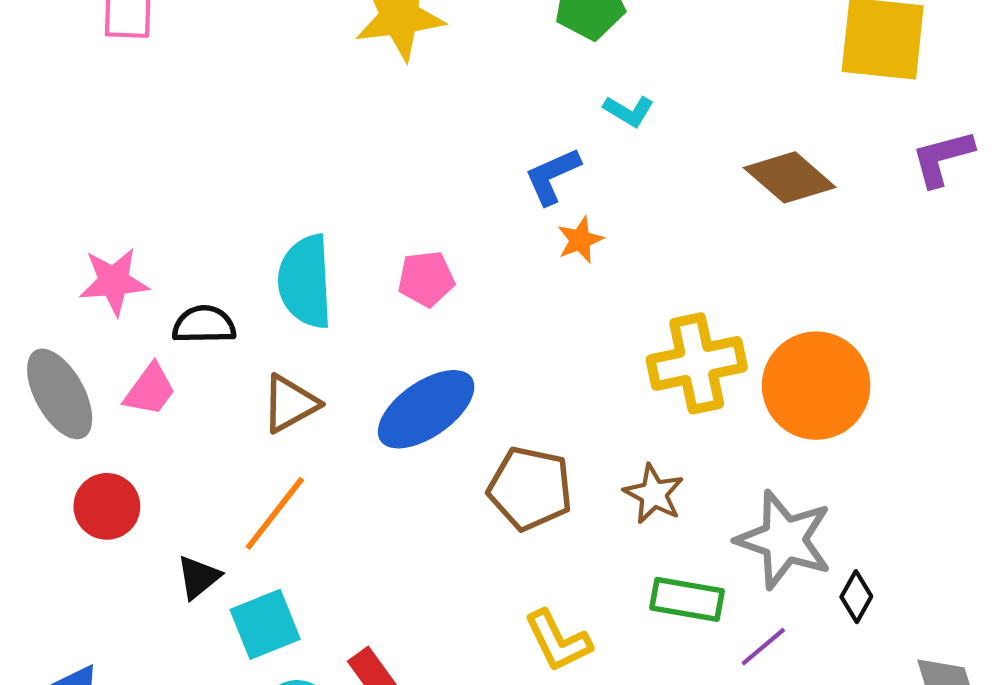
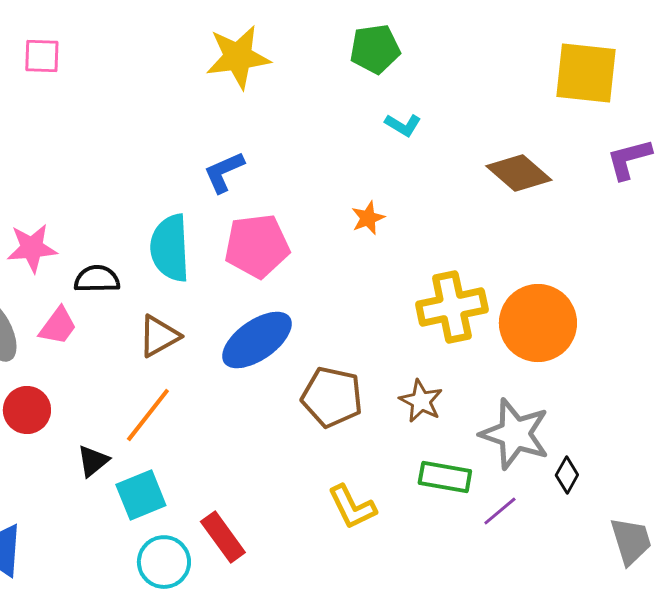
blue L-shape: (552, 176) -> (224, 172), moved
pink pentagon: (426, 279) -> (257, 246), size x1.6

